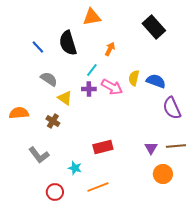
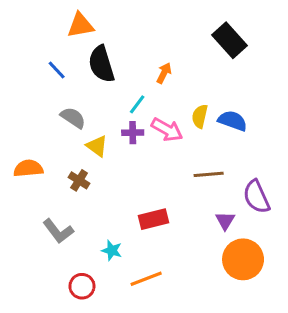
orange triangle: (92, 17) -> (81, 25), moved
purple semicircle: (172, 108) -> (256, 197), moved
brown line: (176, 146) -> (209, 174), moved
orange circle: (163, 174) -> (243, 259), size x1.4

